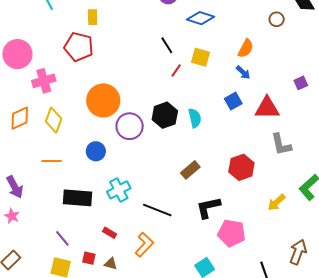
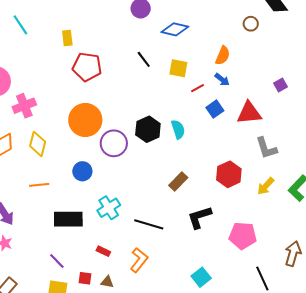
red pentagon: (79, 47) -> (87, 67), moved
red line: (176, 70) -> (198, 88), moved, turned 32
yellow arrow: (276, 202) -> (266, 186), moved
pink pentagon: (232, 233) -> (243, 236), moved

